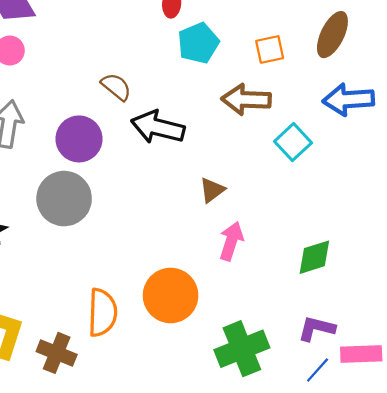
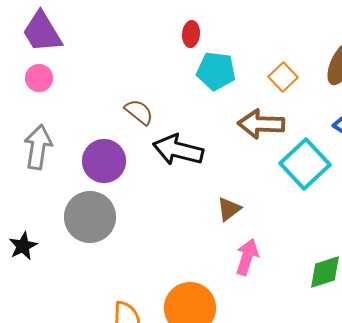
cyan pentagon: (198, 43) -> (216, 71), turned 30
orange square: (270, 49) -> (283, 77), turned -32
cyan square: (293, 142) -> (305, 164), size x1.4

